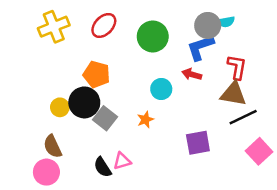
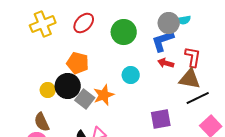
red arrow: (192, 74) -> (166, 63), moved
orange star: (145, 120) -> (104, 95), moved, size x1.5

